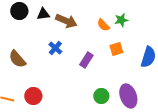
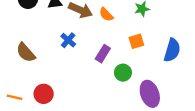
orange semicircle: (103, 25) -> (106, 14), moved
green circle: (101, 96) -> (123, 73), moved

